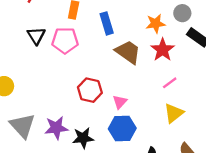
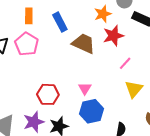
pink pentagon: (65, 40) -> (27, 44), turned -30
red star: (163, 50) -> (113, 36), turned 30
red hexagon: (90, 90) -> (48, 94), moved

